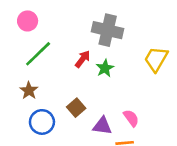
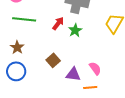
green line: (38, 54) -> (24, 19), turned 50
blue circle: (42, 122) -> (16, 71), moved

